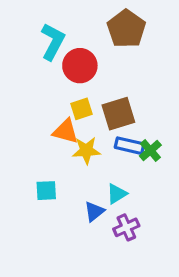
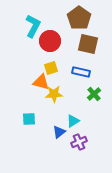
brown square: (118, 114) -> (88, 44), moved, turned 30
blue rectangle: (130, 146) -> (81, 72), moved

